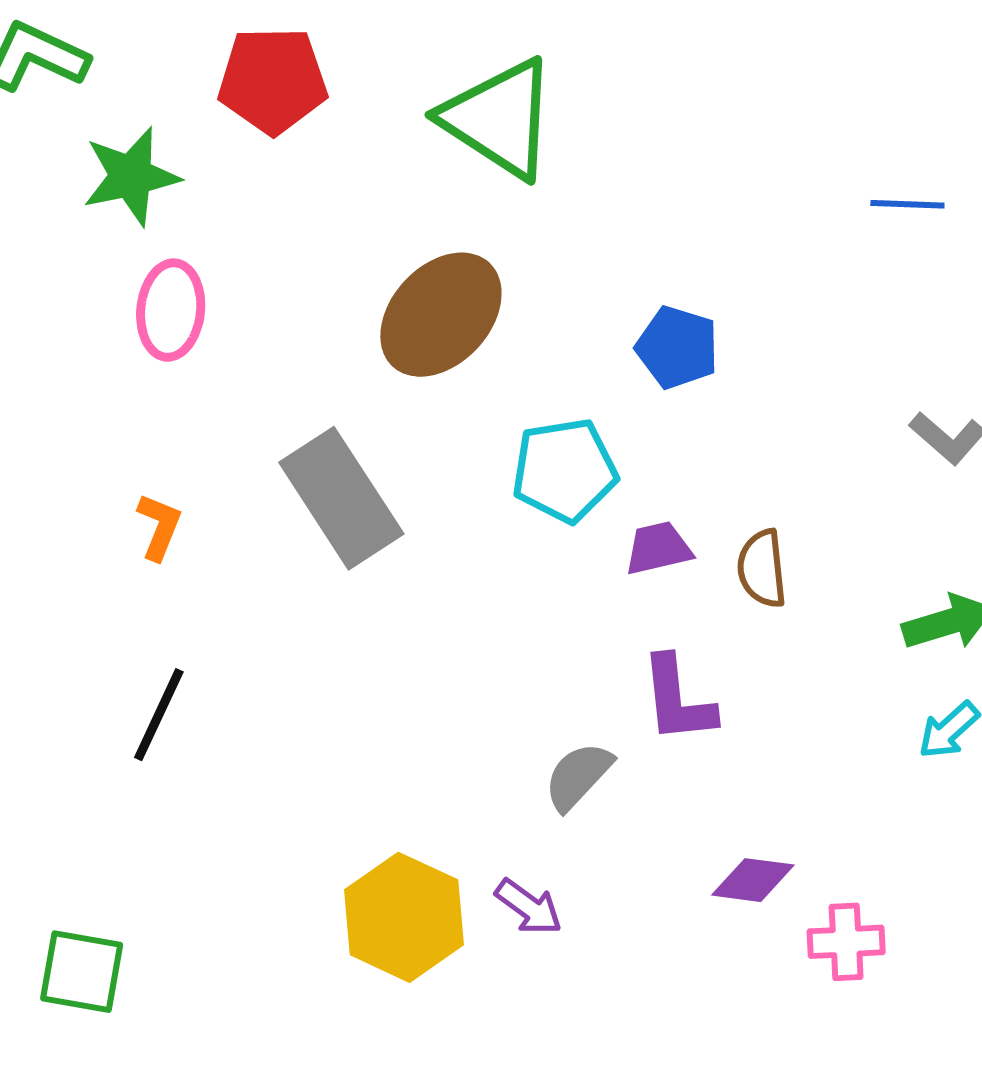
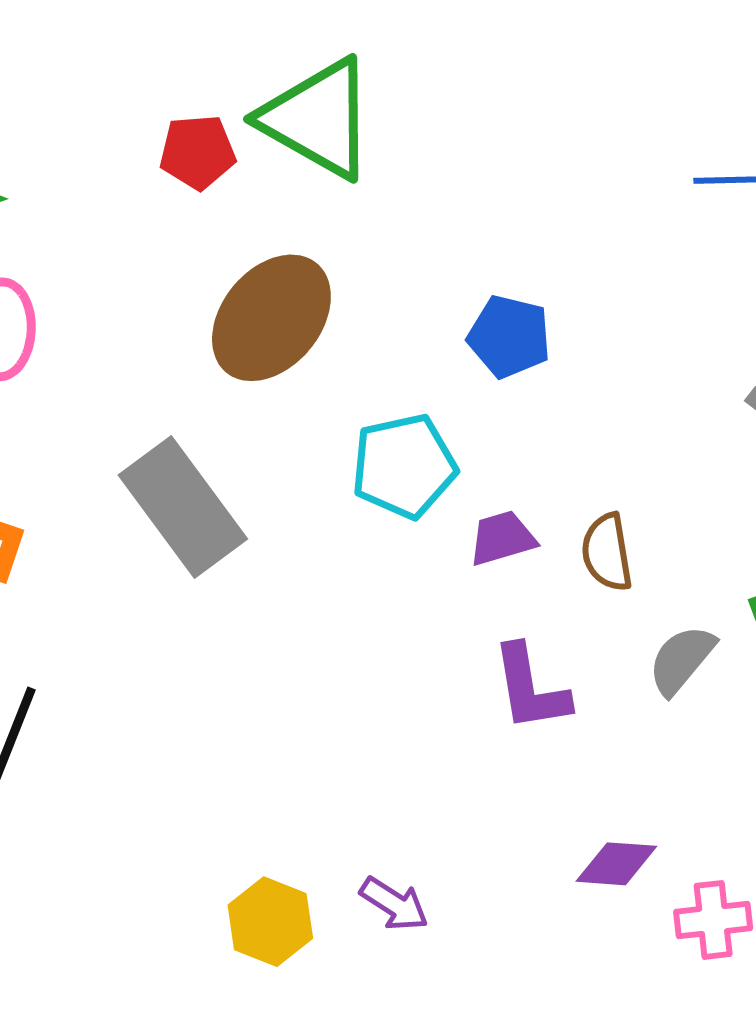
red pentagon: (273, 80) -> (198, 152), moved, size x0.7
gray semicircle: (578, 776) -> (681, 660), moved
yellow hexagon: (404, 917) -> (270, 922), size x0.7

